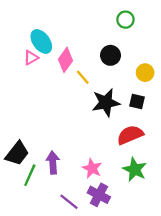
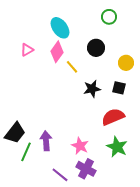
cyan ellipse: (41, 42) -> (60, 28), moved
black star: (106, 103) -> (92, 89), size x0.7

